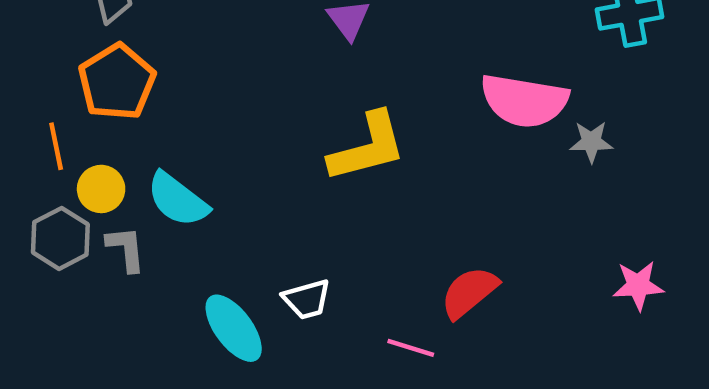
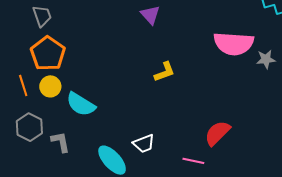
yellow L-shape: (367, 147) -> (165, 72), size x0.6
yellow circle: (101, 189) -> (50, 86), moved
gray L-shape: (126, 249) -> (61, 142), moved

